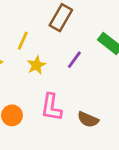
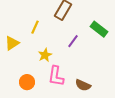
yellow star: (36, 65) -> (45, 55), moved

